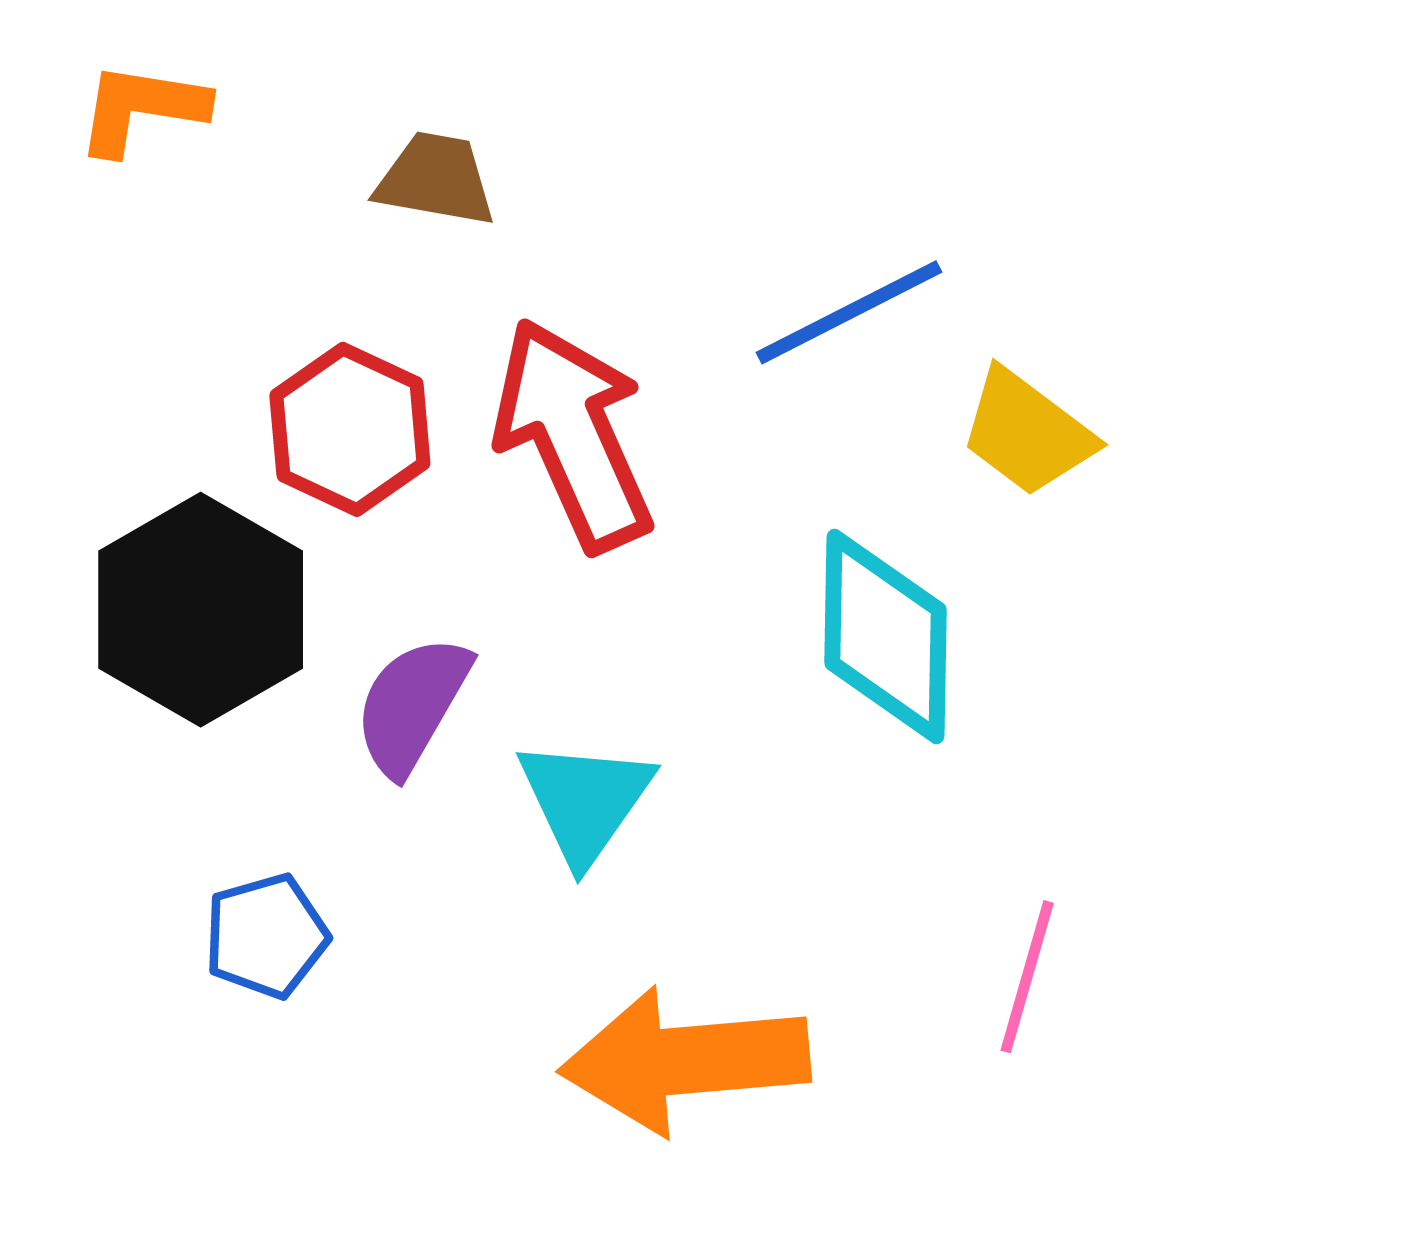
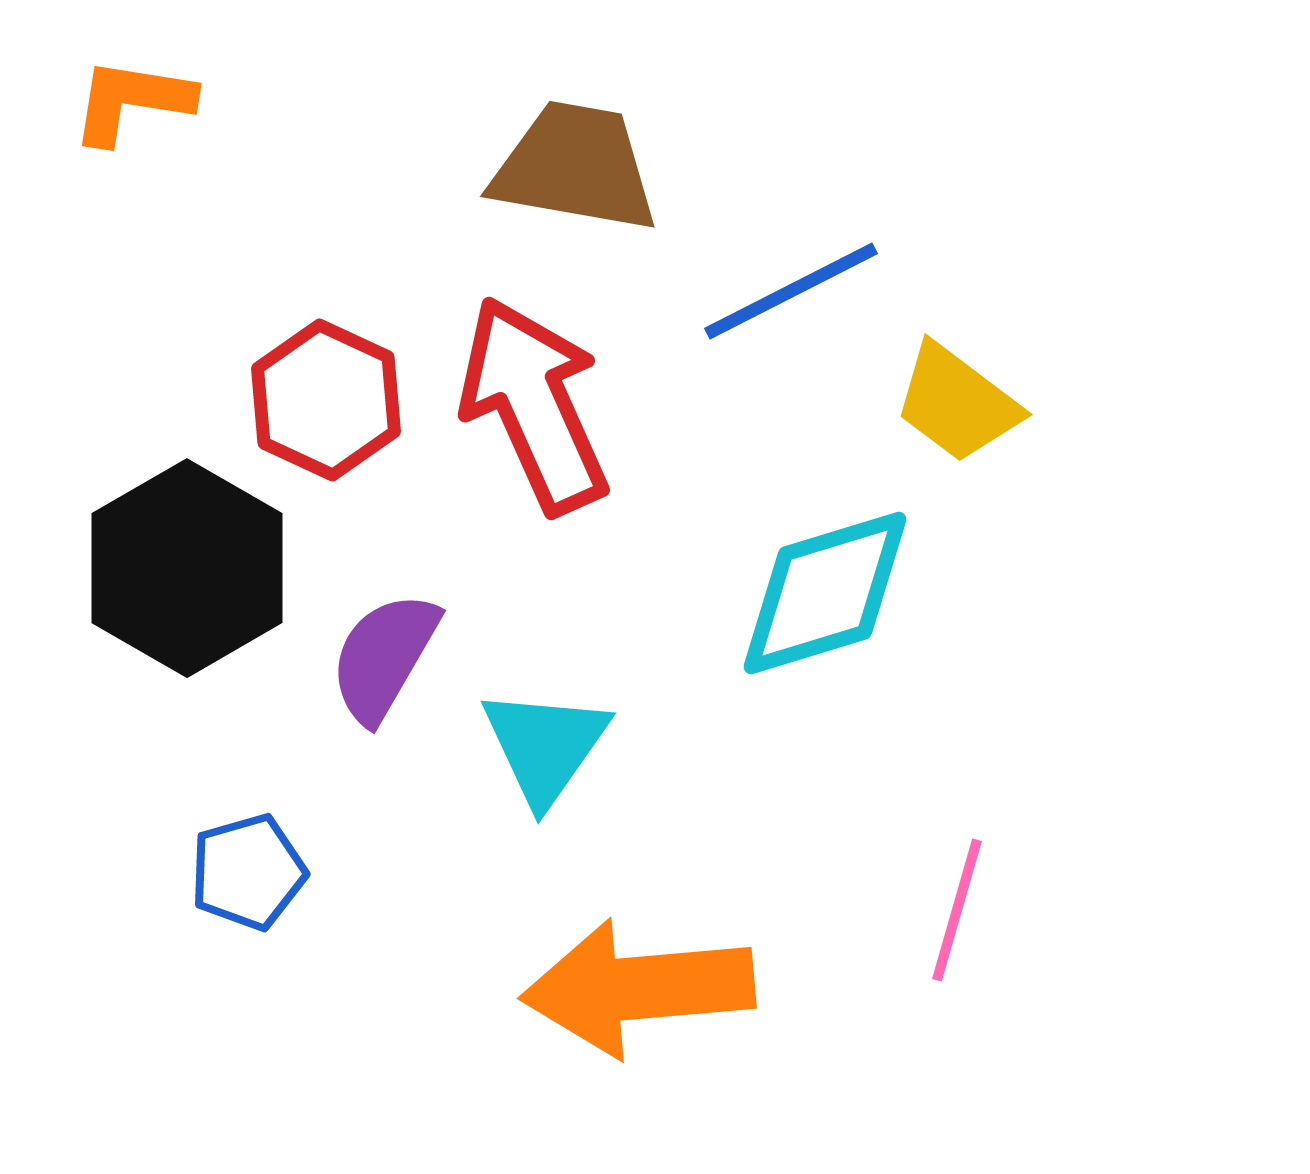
brown trapezoid: (436, 179) -> (575, 167), moved, size x1.5
cyan diamond: (885, 636) -> (825, 593), turned 72

